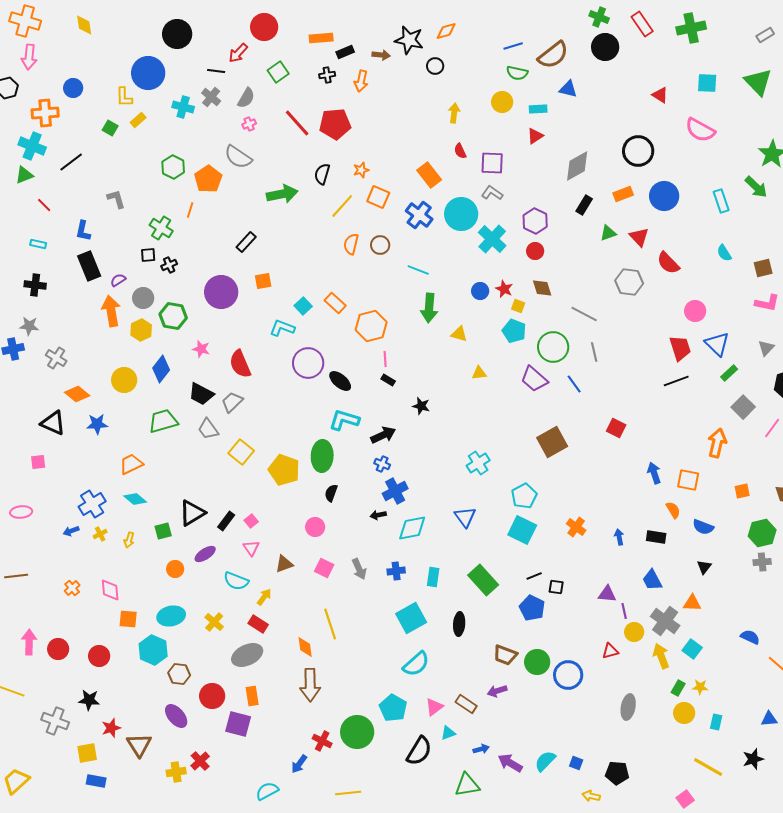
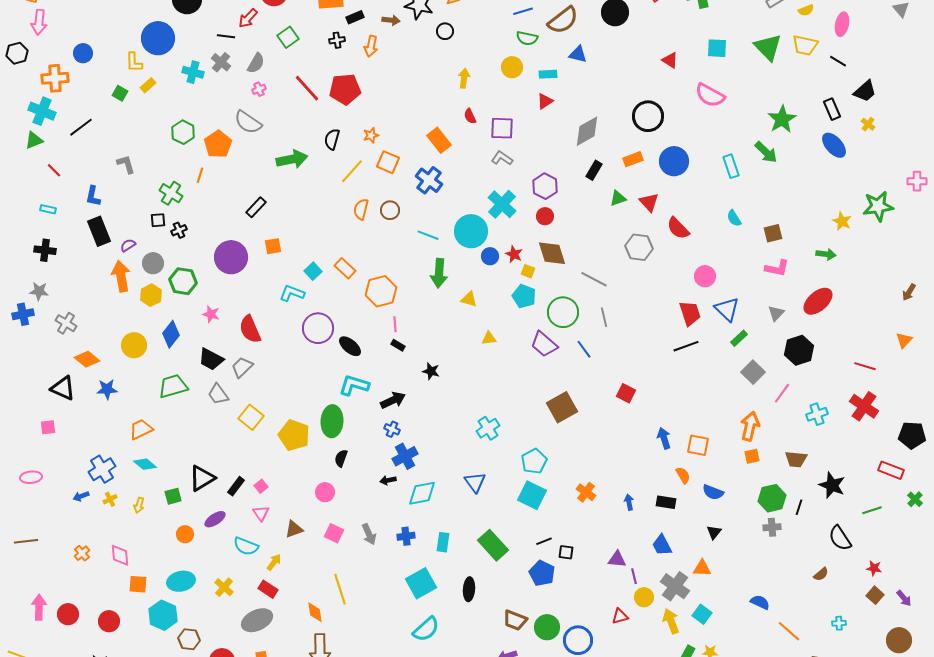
cyan circle: (461, 214) -> (471, 231), moved
brown diamond: (542, 288) -> (552, 253), size x1.4
orange arrow: (717, 443) -> (750, 426), moved

